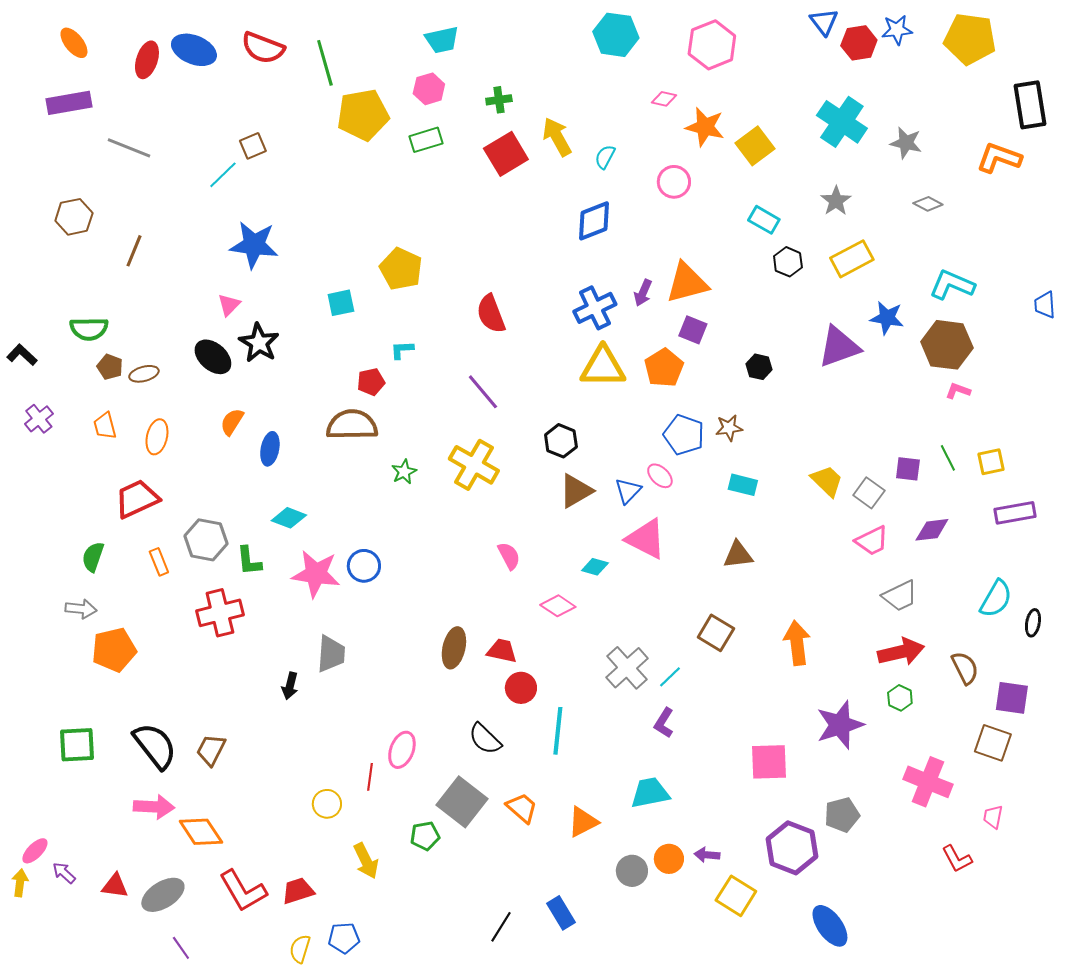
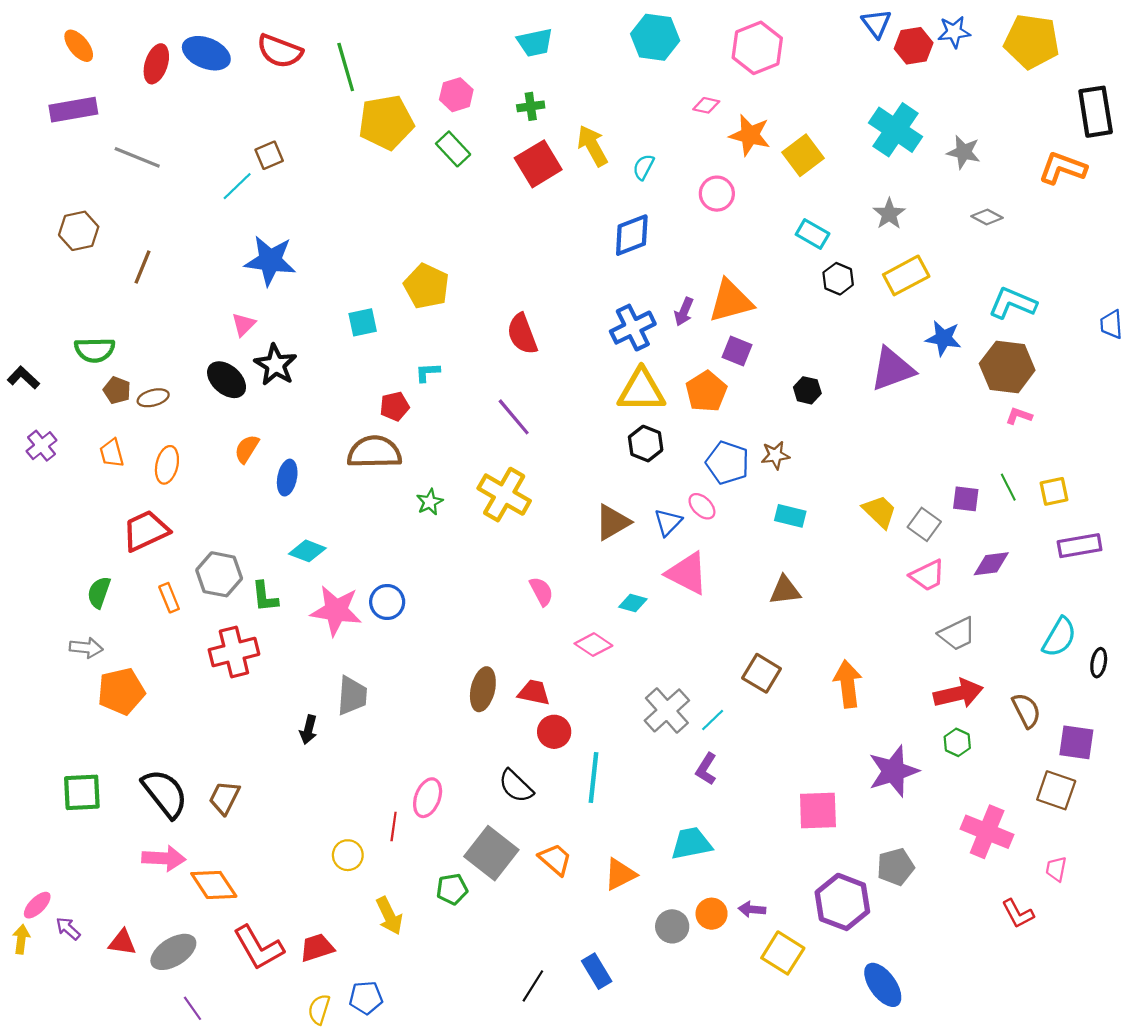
cyan trapezoid: (442, 40) -> (535, 43), moved
green rectangle: (426, 140) -> (453, 149), turned 64
black hexagon: (561, 441) -> (646, 444), moved

